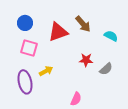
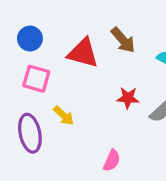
red triangle: (58, 32) -> (83, 53), turned 35
yellow arrow: (46, 71) -> (64, 116), turned 72

